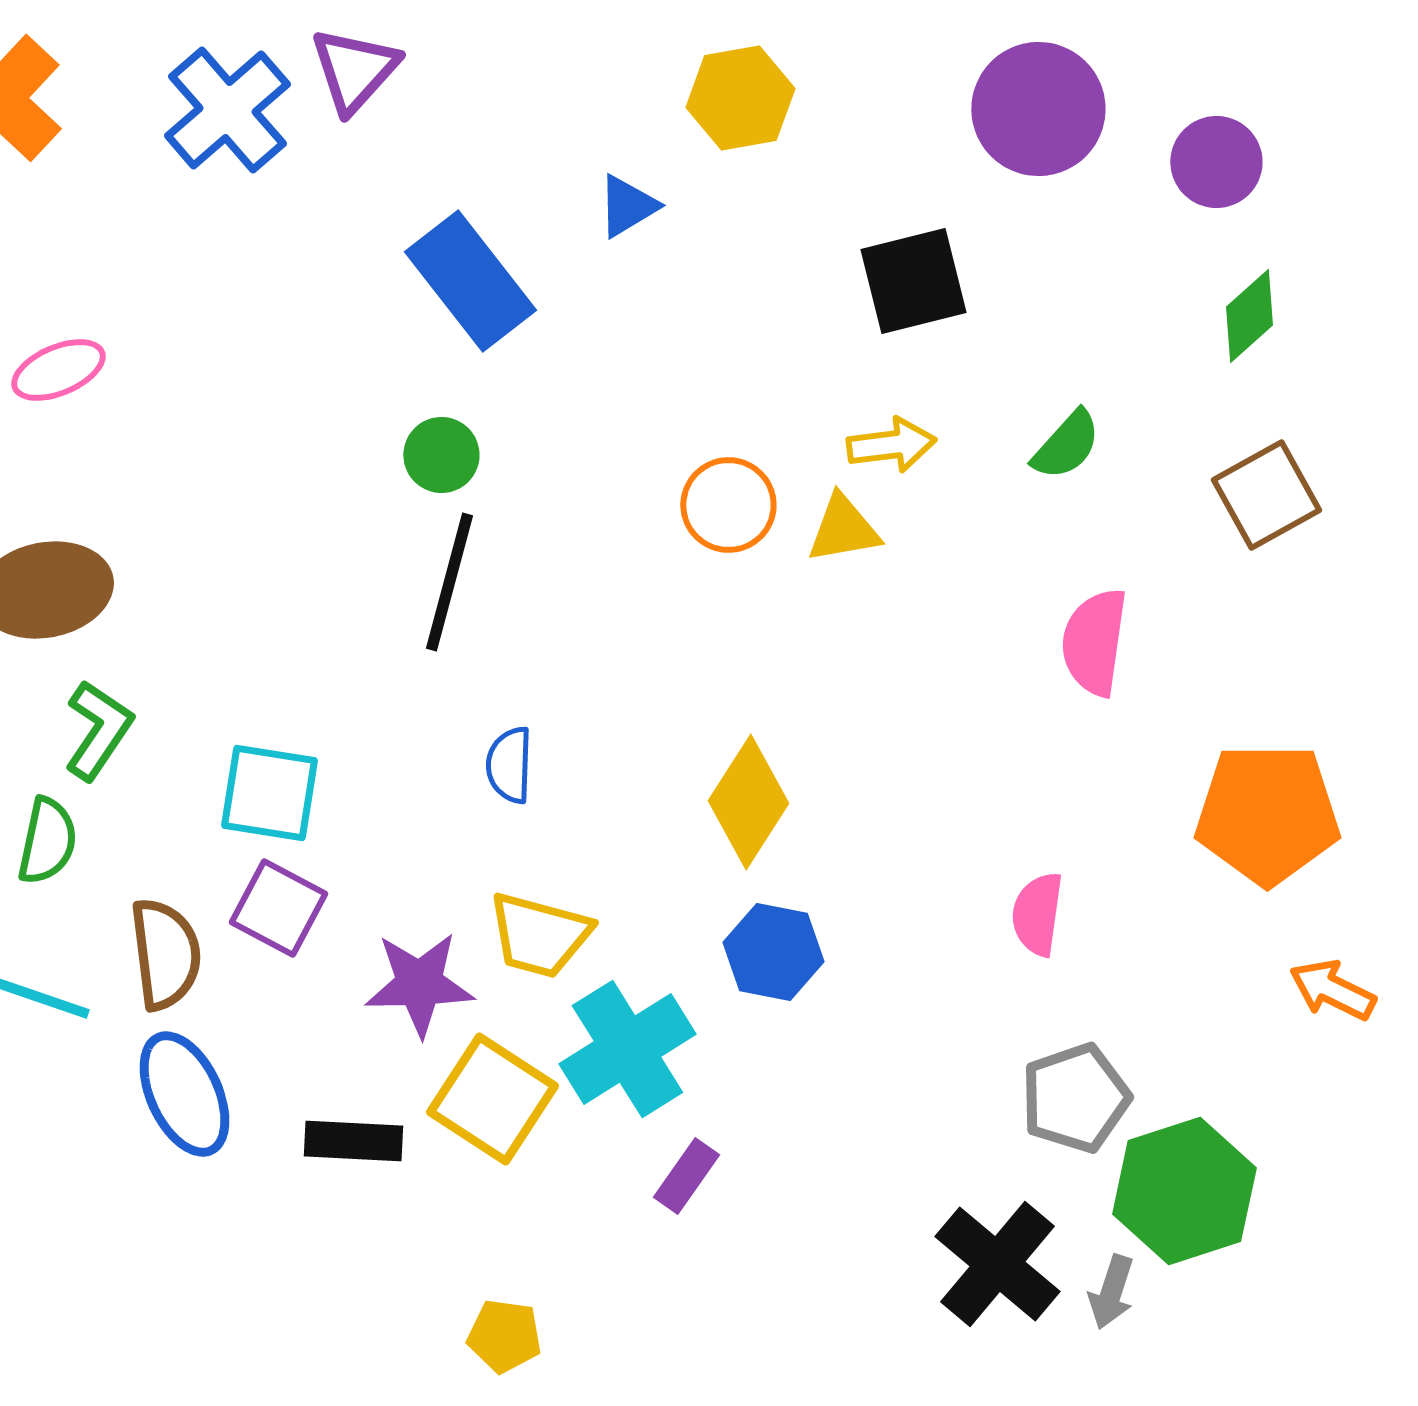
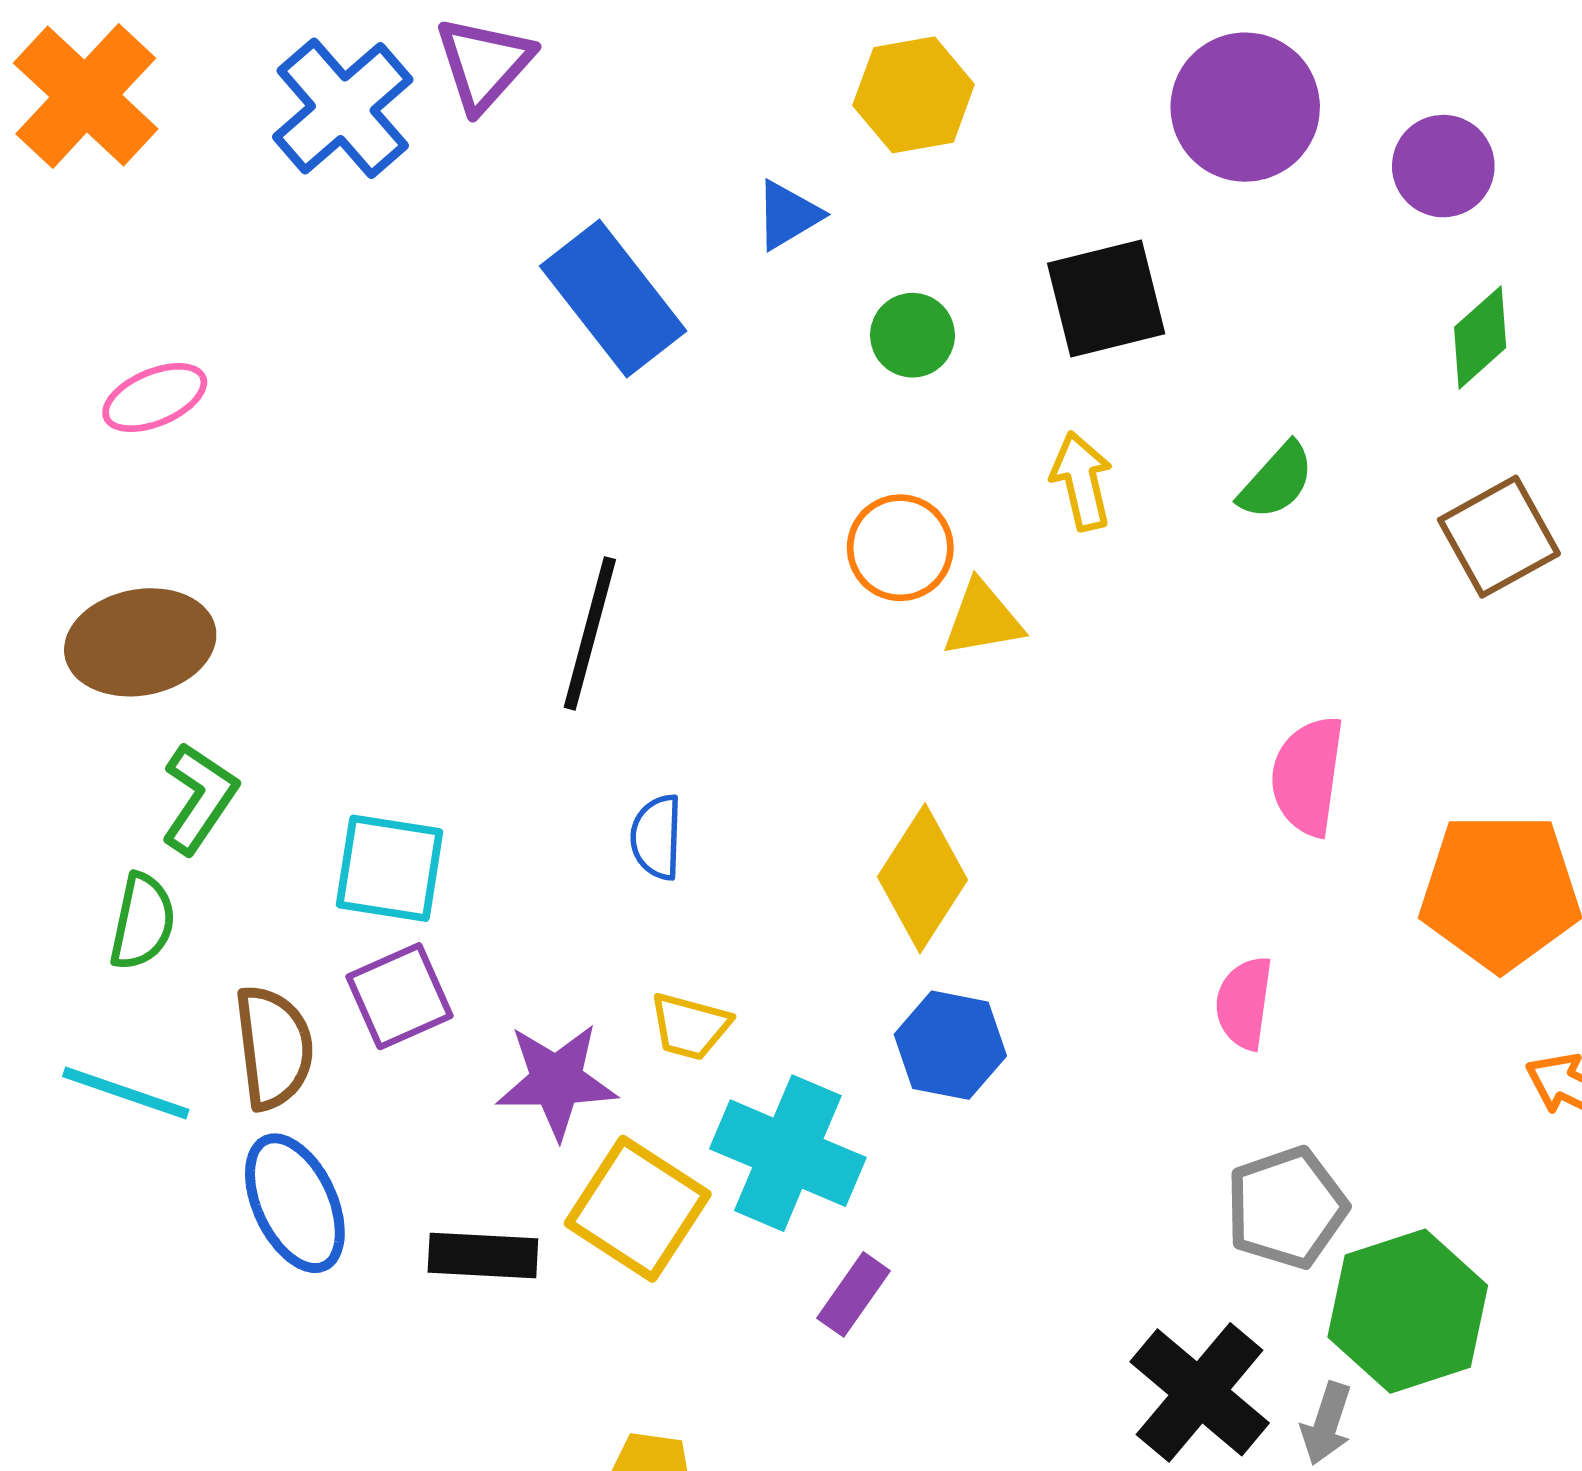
yellow arrow: (891, 445) -> (1082, 481), turned -96
green circle: (441, 455) -> (912, 335), moved
yellow triangle: (843, 529) -> (983, 619), moved
pink semicircle: (1094, 642) -> (1308, 776), moved
purple square: (278, 908) -> (399, 996), turned 38
yellow trapezoid: (539, 935) -> (690, 1026), size x0.7
cyan cross: (627, 1049) -> (788, 1153), turned -35

